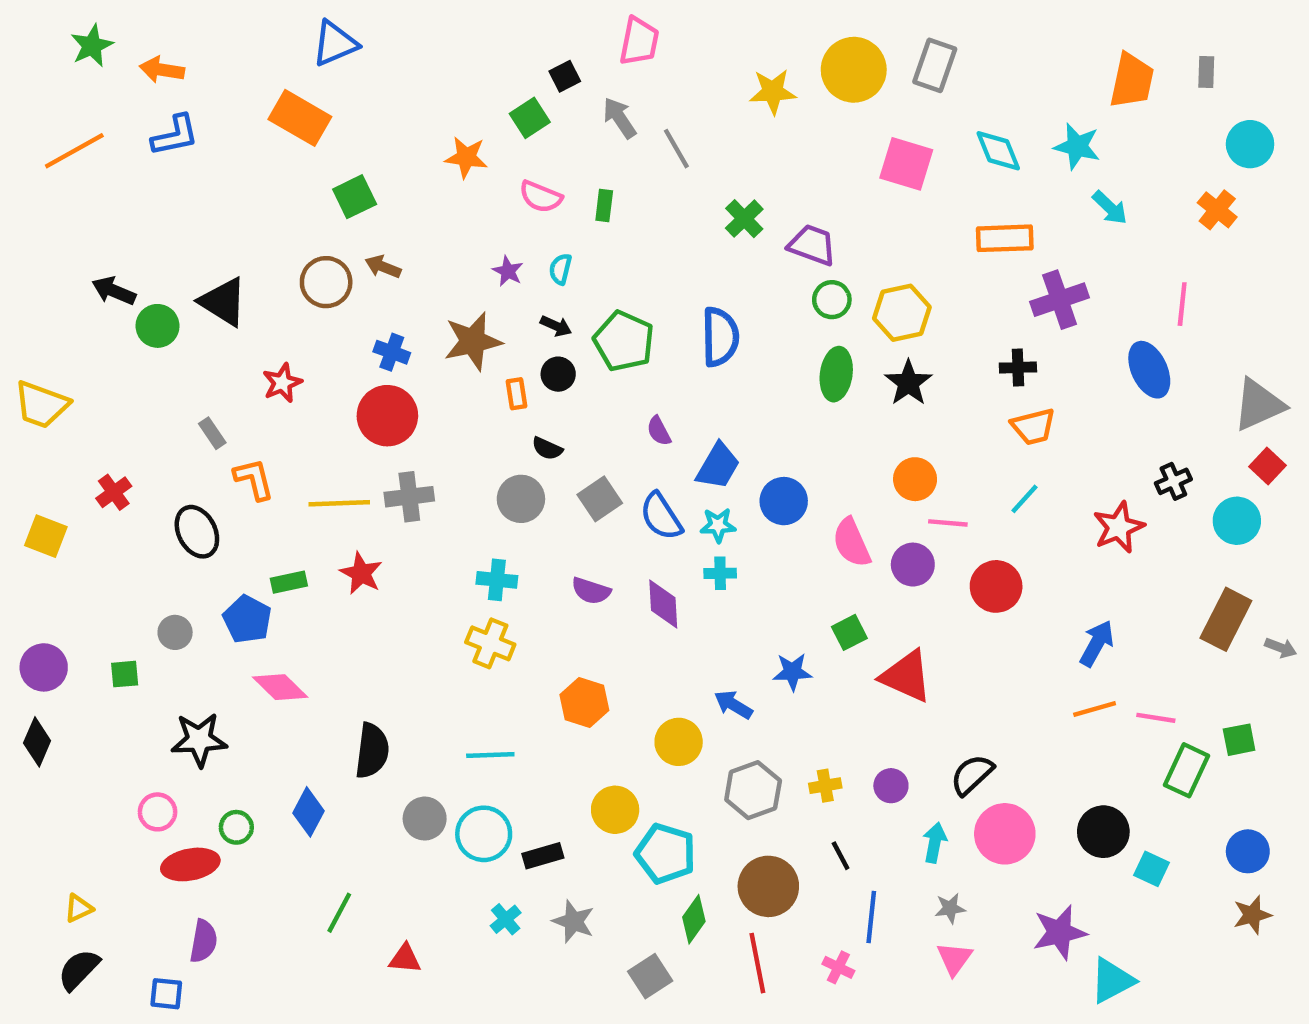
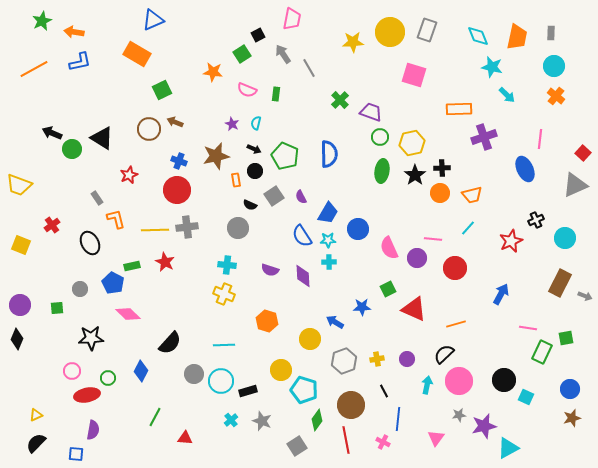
cyan circle: (1250, 144) -> (554, 66), moved
cyan diamond: (998, 151) -> (478, 36), moved
black cross: (1018, 367) -> (442, 168), moved
red square: (1268, 466) -> (583, 153), moved
orange circle: (915, 479) -> (440, 193), moved
gray square: (600, 499) -> (274, 196), moved
orange line: (1095, 709) -> (456, 324), moved
black semicircle: (372, 751) -> (170, 343), turned 35
gray star: (950, 908) -> (459, 415), moved

